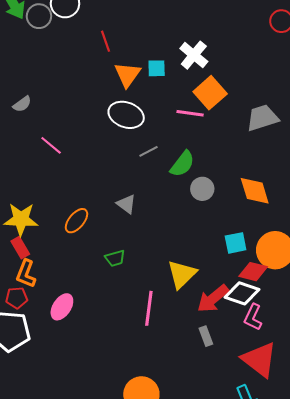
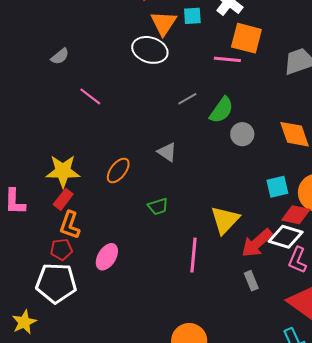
orange square: (210, 93) -> (246, 38), turned -32
white ellipse: (126, 115) -> (150, 50), moved
red rectangle: (20, 248) -> (63, 199), turned 70

